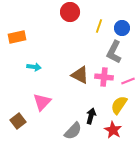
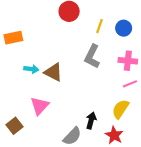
gray L-shape: (114, 52) -> (92, 56), moved
brown triangle: (80, 75) -> (53, 72), moved
pink cross: (104, 77) -> (128, 61), moved

